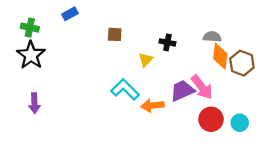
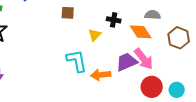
orange diamond: (220, 56) -> (141, 32), moved, turned -40
cyan L-shape: (125, 89) -> (77, 61), turned 35

